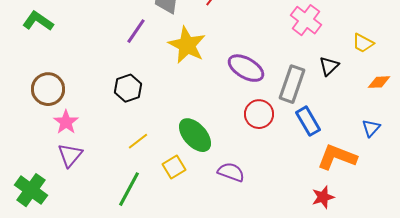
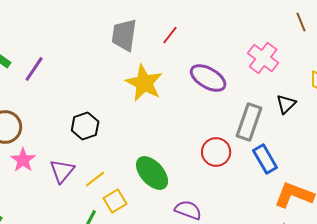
purple line: (136, 31) -> (34, 69), moved
purple ellipse: (246, 68) -> (208, 78), moved
purple triangle: (70, 155) -> (62, 171), moved
yellow square: (174, 167) -> (115, 201), moved

